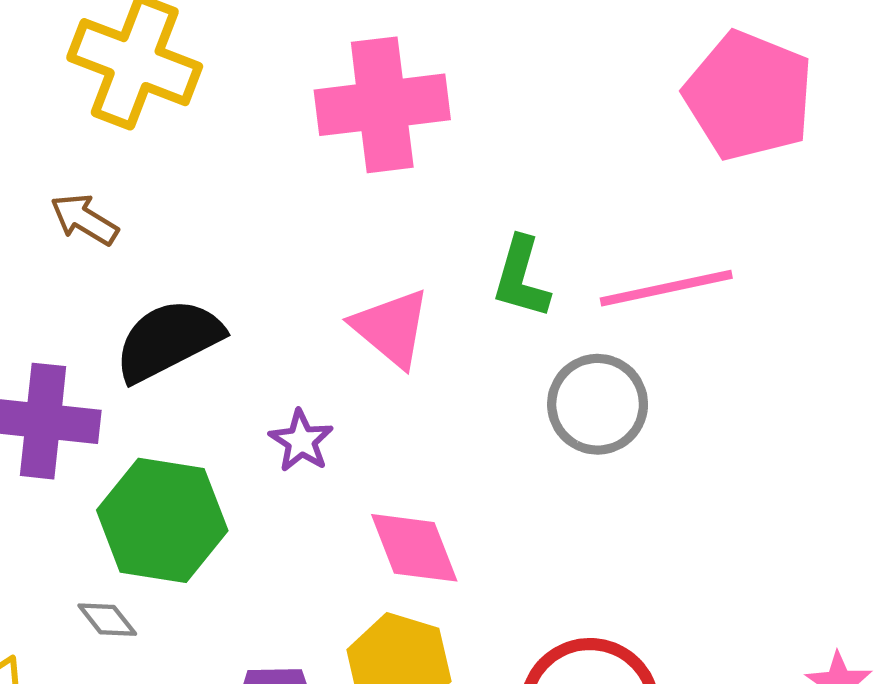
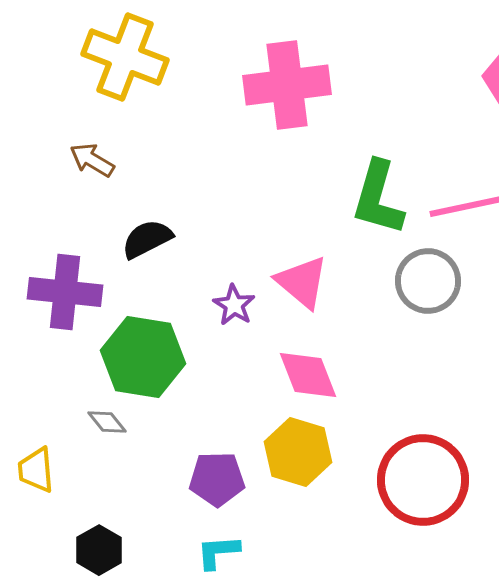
green L-shape: (521, 277) -> (378, 198), size x1.4
pink triangle: (391, 328) -> (302, 282), moved
black semicircle: (168, 340) -> (147, 239), size x0.7

